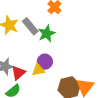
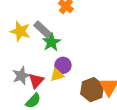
green star: (47, 34) -> (51, 42), moved

